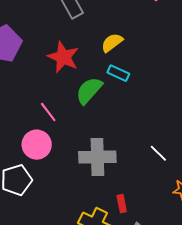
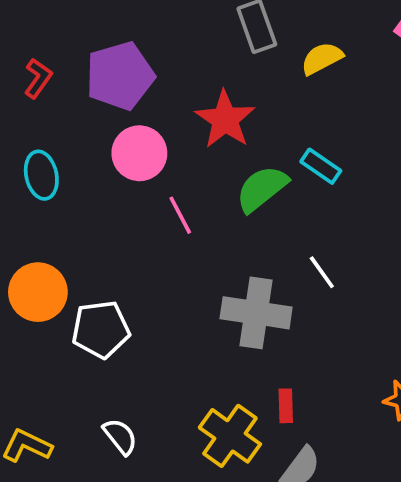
yellow semicircle: (112, 43) -> (322, 58), moved
pink circle: (37, 145) -> (139, 153), moved
white line: (158, 153) -> (322, 272), moved

